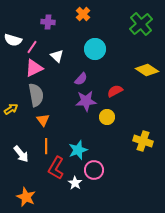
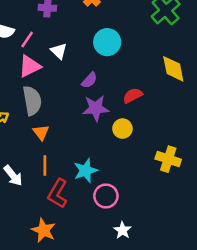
yellow diamond: (147, 70) -> (173, 69), turned 45
white star: (75, 183) -> (122, 230), moved
orange star: (26, 197) -> (44, 230), moved

